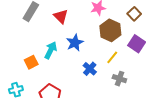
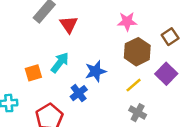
red triangle: (61, 16) -> (69, 24), moved
blue star: (75, 43) -> (96, 71), moved
blue cross: (90, 69) -> (79, 93), moved

